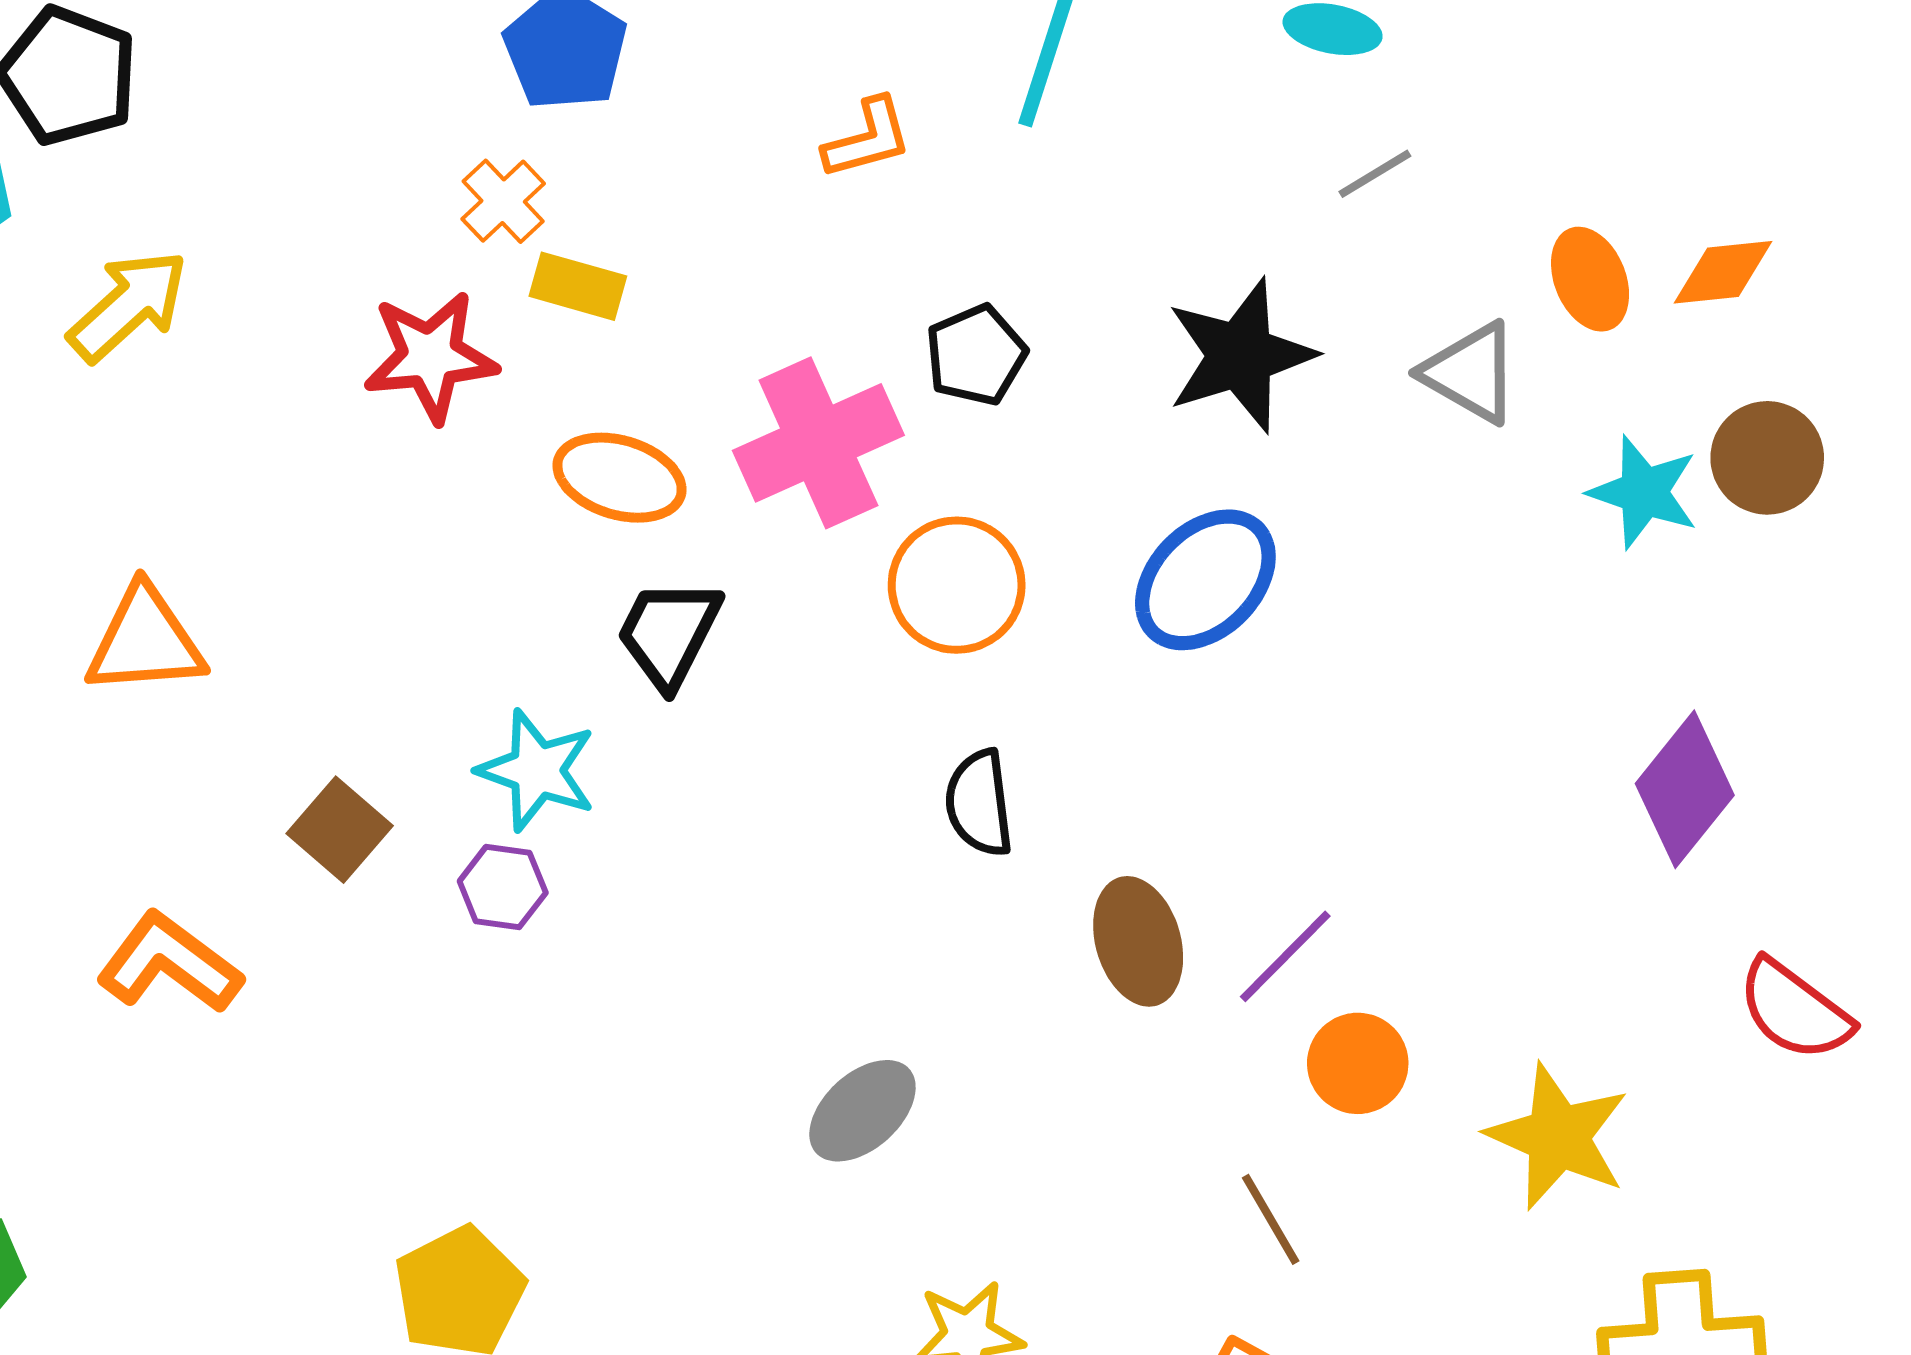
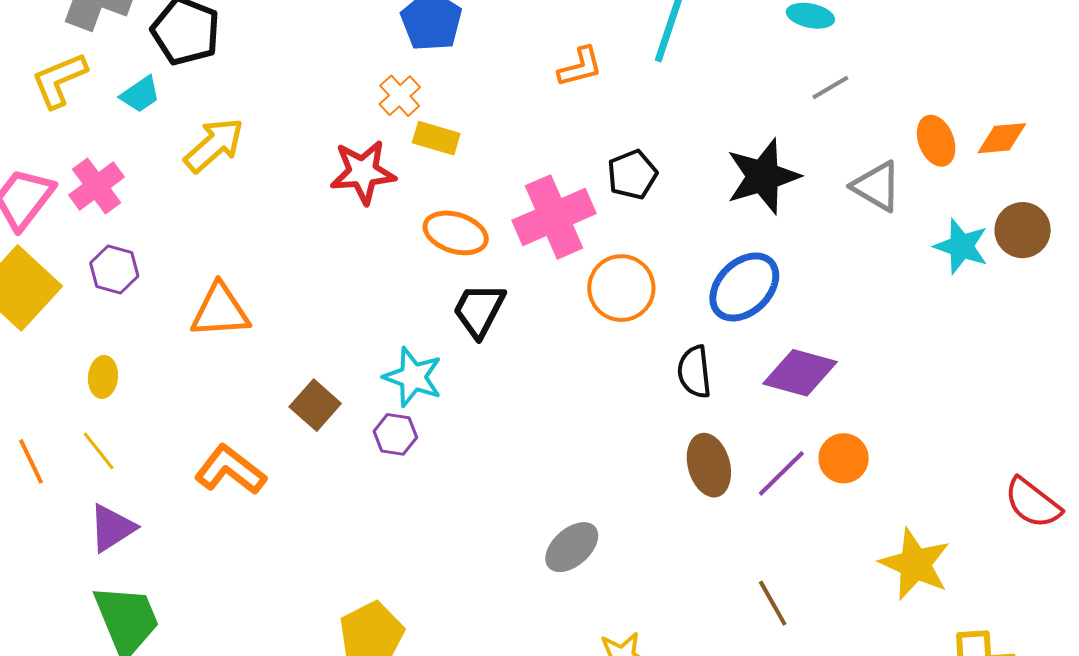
purple diamond: (1685, 789) -> (800, 373), moved, turned 66
black semicircle: (979, 803) -> (694, 372), moved
orange circle: (1358, 1063) -> (844, 458), moved

